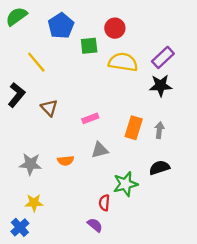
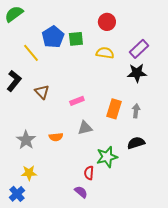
blue pentagon: (61, 26) -> (53, 37), moved
red circle: (115, 28) -> (107, 22), moved
yellow semicircle: (123, 62) -> (105, 53), size x0.7
gray star: (30, 164) -> (26, 140), turned 30

